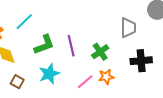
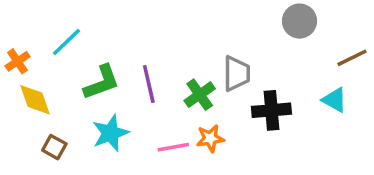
gray trapezoid: (128, 28) -> (236, 74), moved
pink line: (85, 82) -> (173, 147), turned 30

